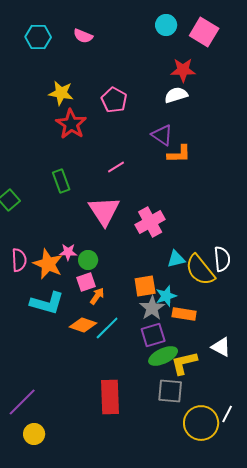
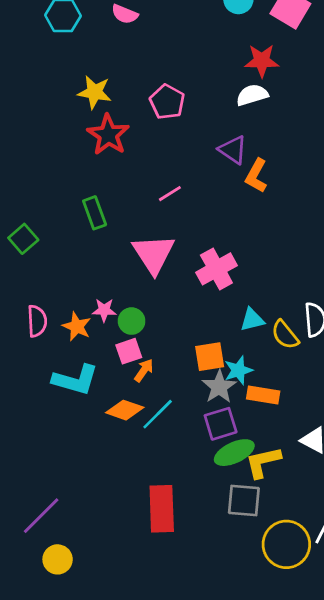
orange L-shape: (179, 154) -> (256, 176), turned 120
orange star: (48, 264) -> (77, 327), size x0.7
yellow semicircle: (200, 270) -> (285, 335), size x0.7

